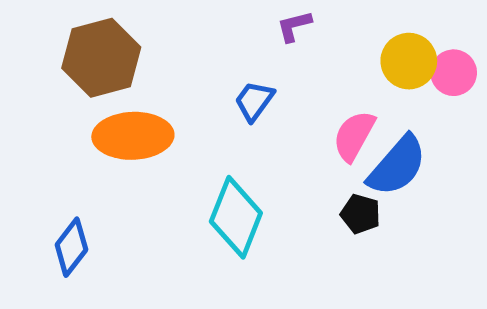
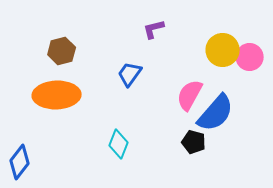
brown hexagon: (101, 58) -> (62, 51), moved, size x0.6
cyan diamond: (236, 217) -> (119, 144), size x0.6

